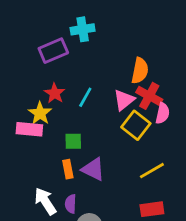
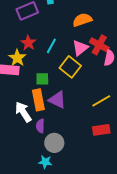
orange semicircle: (140, 71) -> (82, 20), moved, turned -120
yellow square: (136, 125) -> (70, 67), moved
orange rectangle: (68, 169) -> (38, 100), size x1.5
white arrow: (45, 201) -> (23, 112), moved

